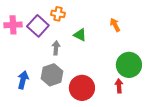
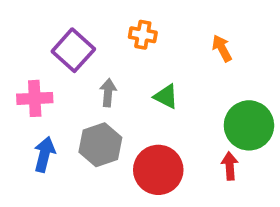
orange cross: (58, 14) -> (143, 35), moved
pink cross: (13, 25) -> (35, 98), moved
green triangle: (80, 35) -> (166, 96), moved

